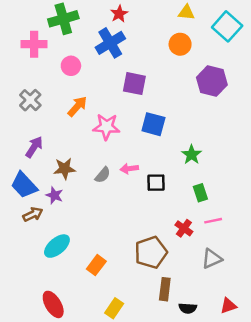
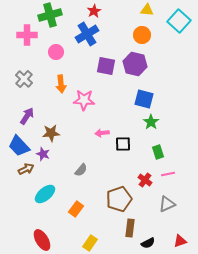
purple hexagon: (212, 81) -> (135, 64), moved
orange arrow: (77, 106) -> (61, 84), turned 132
blue square: (153, 124) -> (144, 99), moved
gray semicircle: (103, 175) -> (81, 170), moved
black semicircle: (188, 308) -> (148, 243), turned -32

